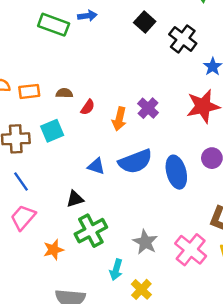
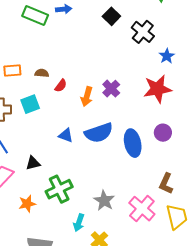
black triangle: (75, 199) -> (33, 163), moved

